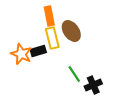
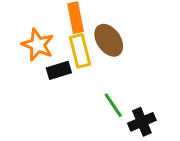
orange star: (21, 54) -> (38, 45), moved

